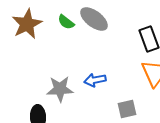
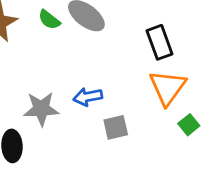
gray square: (127, 109) -> (116, 127), moved

